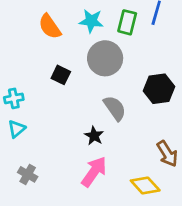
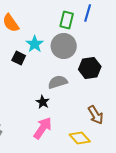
cyan star: (91, 21) -> (35, 44), moved, turned 30
gray circle: (105, 58) -> (64, 46), moved
gray semicircle: (115, 108) -> (58, 82), turned -72

